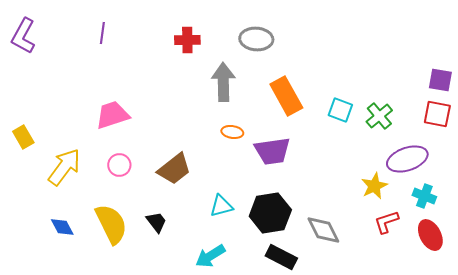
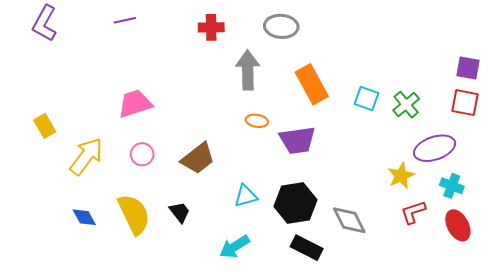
purple line: (102, 33) -> (125, 20), turned 70

